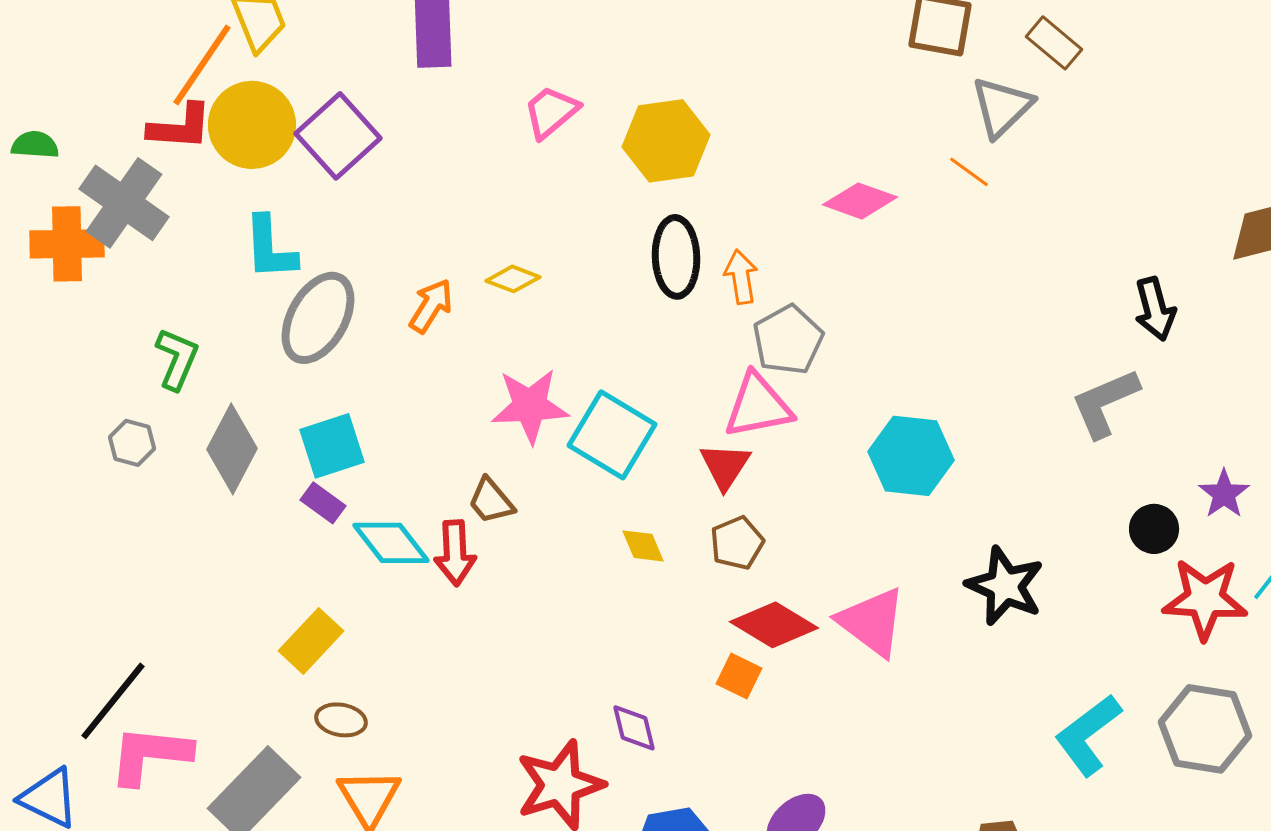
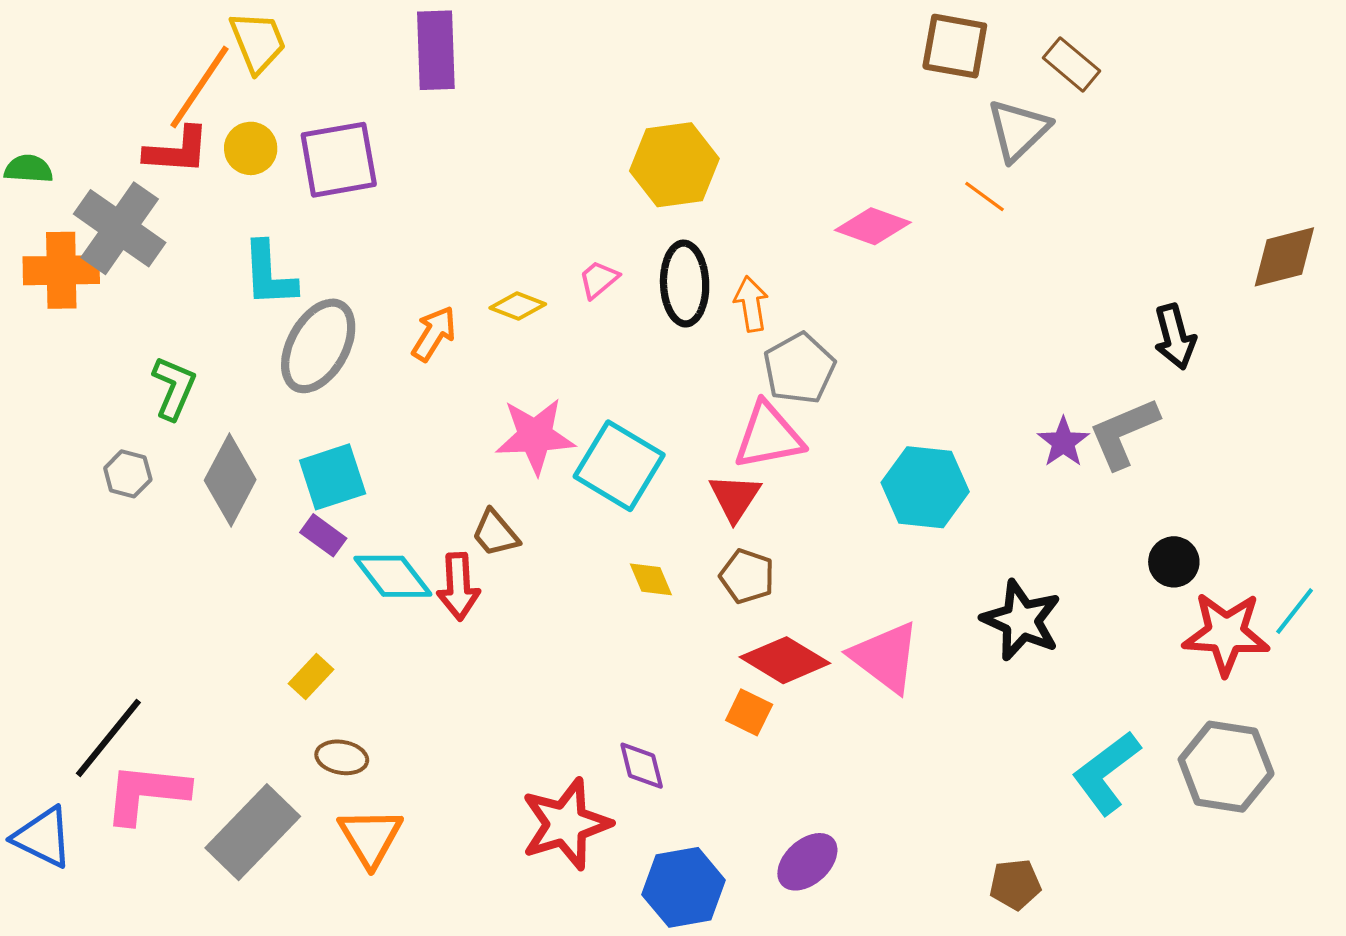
pink trapezoid: (551, 112) -> (599, 279), moved, size x0.7
yellow circle: (252, 125) -> (251, 148), size x0.6
purple square: (338, 136) -> (339, 160), turned 32
purple star: (1224, 494) -> (1063, 442), moved
brown pentagon: (737, 543) -> (747, 576), turned -30
yellow rectangle: (311, 641) -> (311, 677), size x0.7

